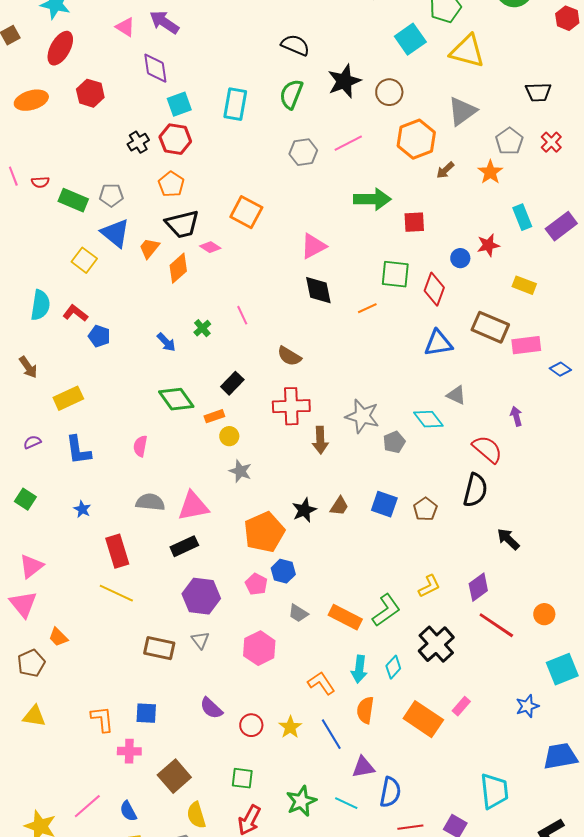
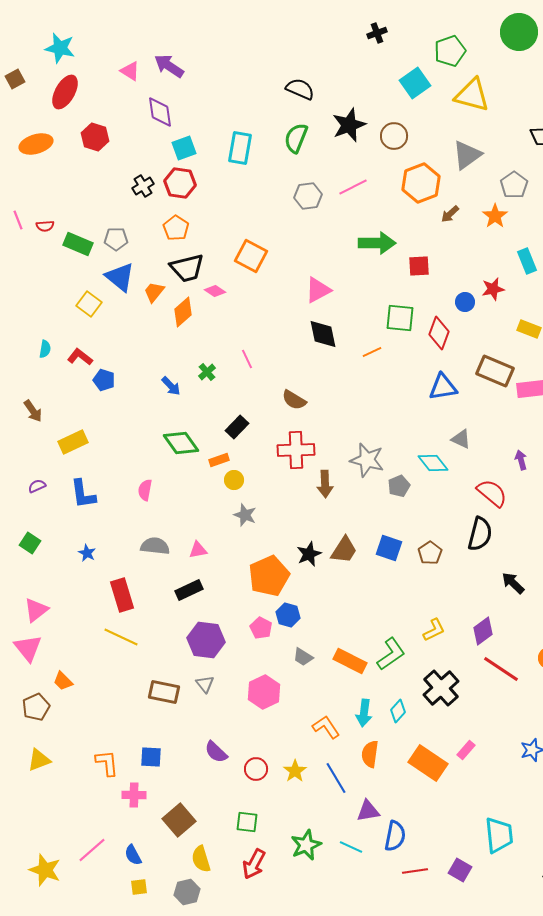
cyan semicircle: (40, 305) -> (45, 349), size x0.6
pink triangle: (193, 506) -> (198, 550), size x0.6
brown trapezoid: (339, 506) -> (344, 550), size x1.4
yellow triangle: (34, 716) -> (39, 760), turned -30

